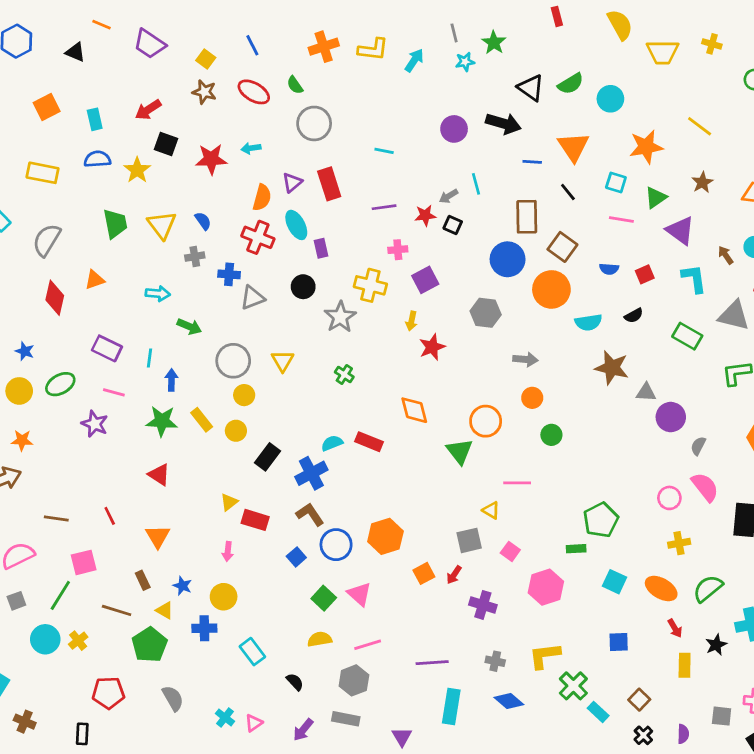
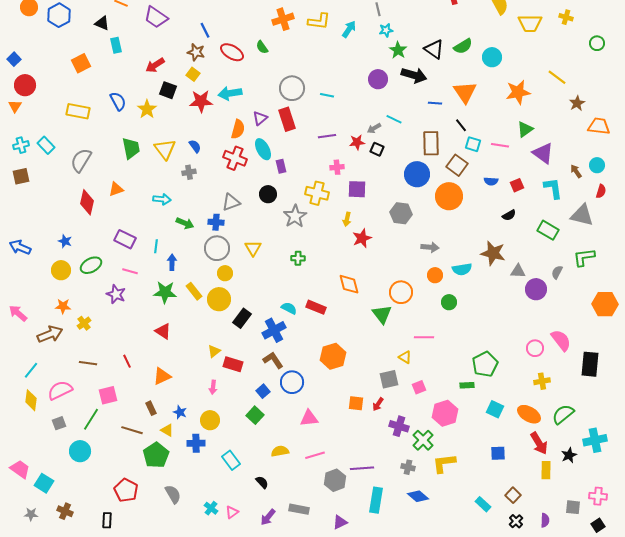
green star: (494, 43) -> (398, 50), moved
blue line: (252, 45) -> (205, 30), moved
yellow square: (206, 59) -> (193, 74), moved
cyan rectangle: (95, 119) -> (116, 45), moved
gray circle: (314, 123) -> (292, 88), moved
cyan arrow: (251, 148) -> (230, 93), size x1.6
blue semicircle: (97, 159) -> (118, 101), turned 66
cyan square: (616, 182) -> (473, 144), moved
brown star: (702, 182) -> (577, 103), moved
cyan line: (476, 184) -> (394, 119), turned -49
blue cross: (229, 274) -> (216, 222), moved
purple square: (425, 280) -> (357, 189), turned 30
cyan semicircle: (588, 322) -> (462, 269), moved
green cross: (344, 375) -> (298, 258), turned -32
yellow circle: (236, 431) -> (219, 299), size x1.5
cyan semicircle: (332, 443) -> (289, 308), turned 49
gray semicircle: (698, 446) -> (557, 272), moved
orange triangle: (158, 536) -> (162, 376), turned 36
orange hexagon: (385, 536) -> (333, 356), moved
pink square: (510, 551) -> (419, 387), turned 32
orange square: (424, 573) -> (356, 403), turned 35
pink triangle: (359, 594) -> (309, 418), turned -48
green square: (324, 598) -> (255, 415), moved
red arrow: (675, 628) -> (539, 443), size x1.6
yellow cross: (78, 641) -> (84, 323), moved
gray hexagon: (354, 680) -> (335, 480), moved
green cross: (573, 686) -> (423, 440), moved
red pentagon: (108, 693) -> (126, 490), turned 30
purple triangle: (402, 737) -> (340, 522), turned 35

